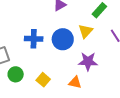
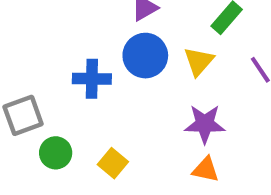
blue circle: (63, 39) -> (145, 56), moved
orange triangle: (75, 82) -> (206, 170), moved

